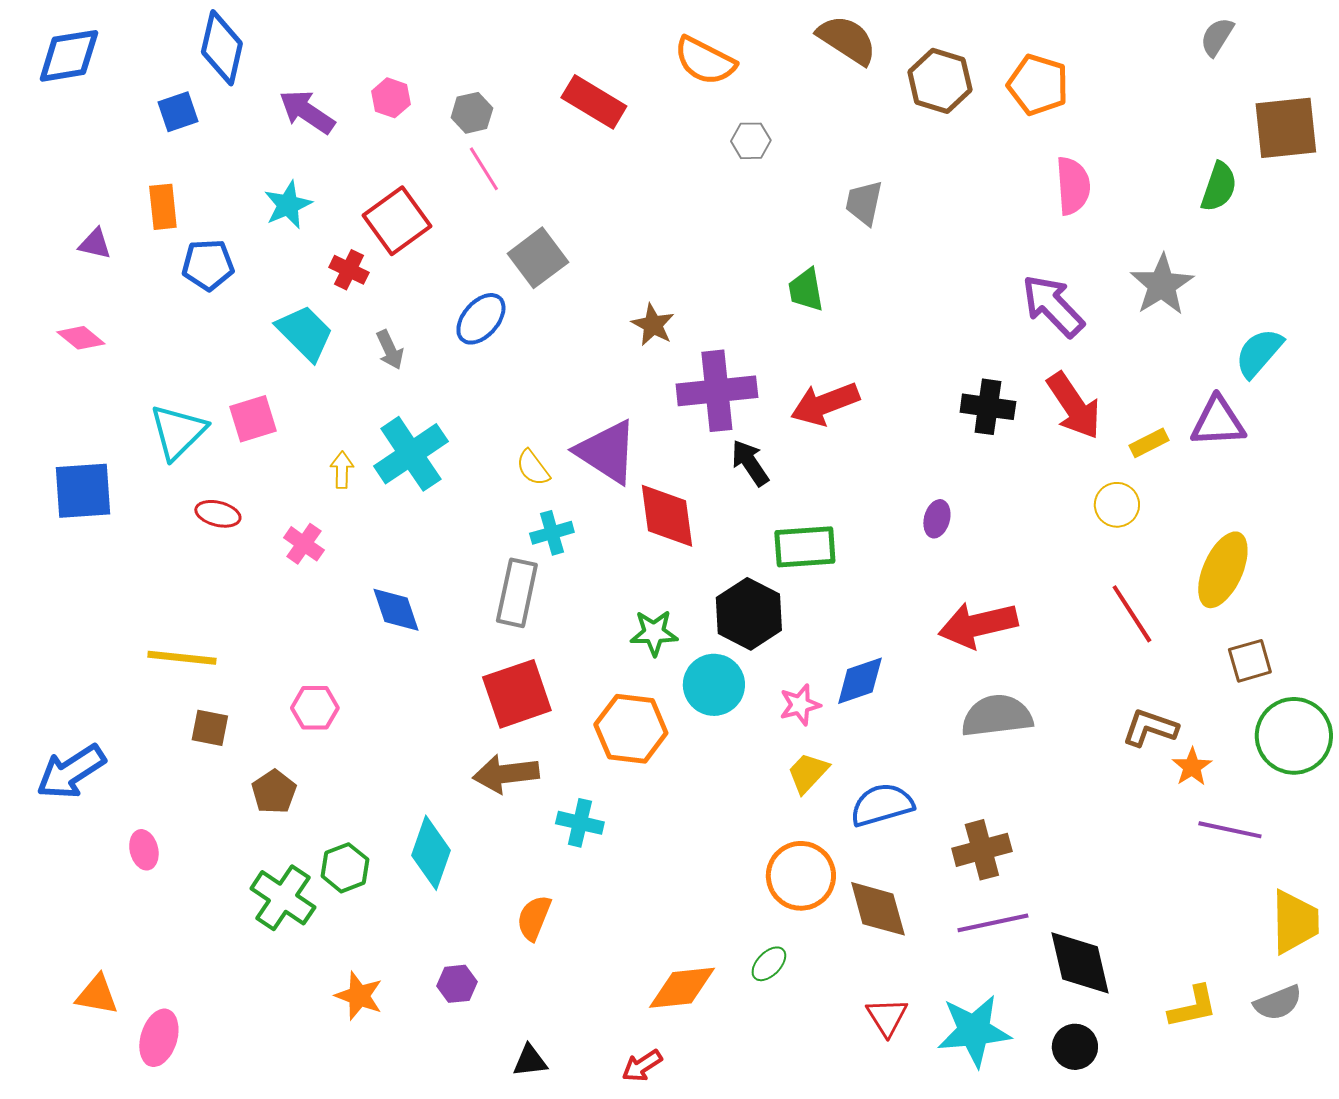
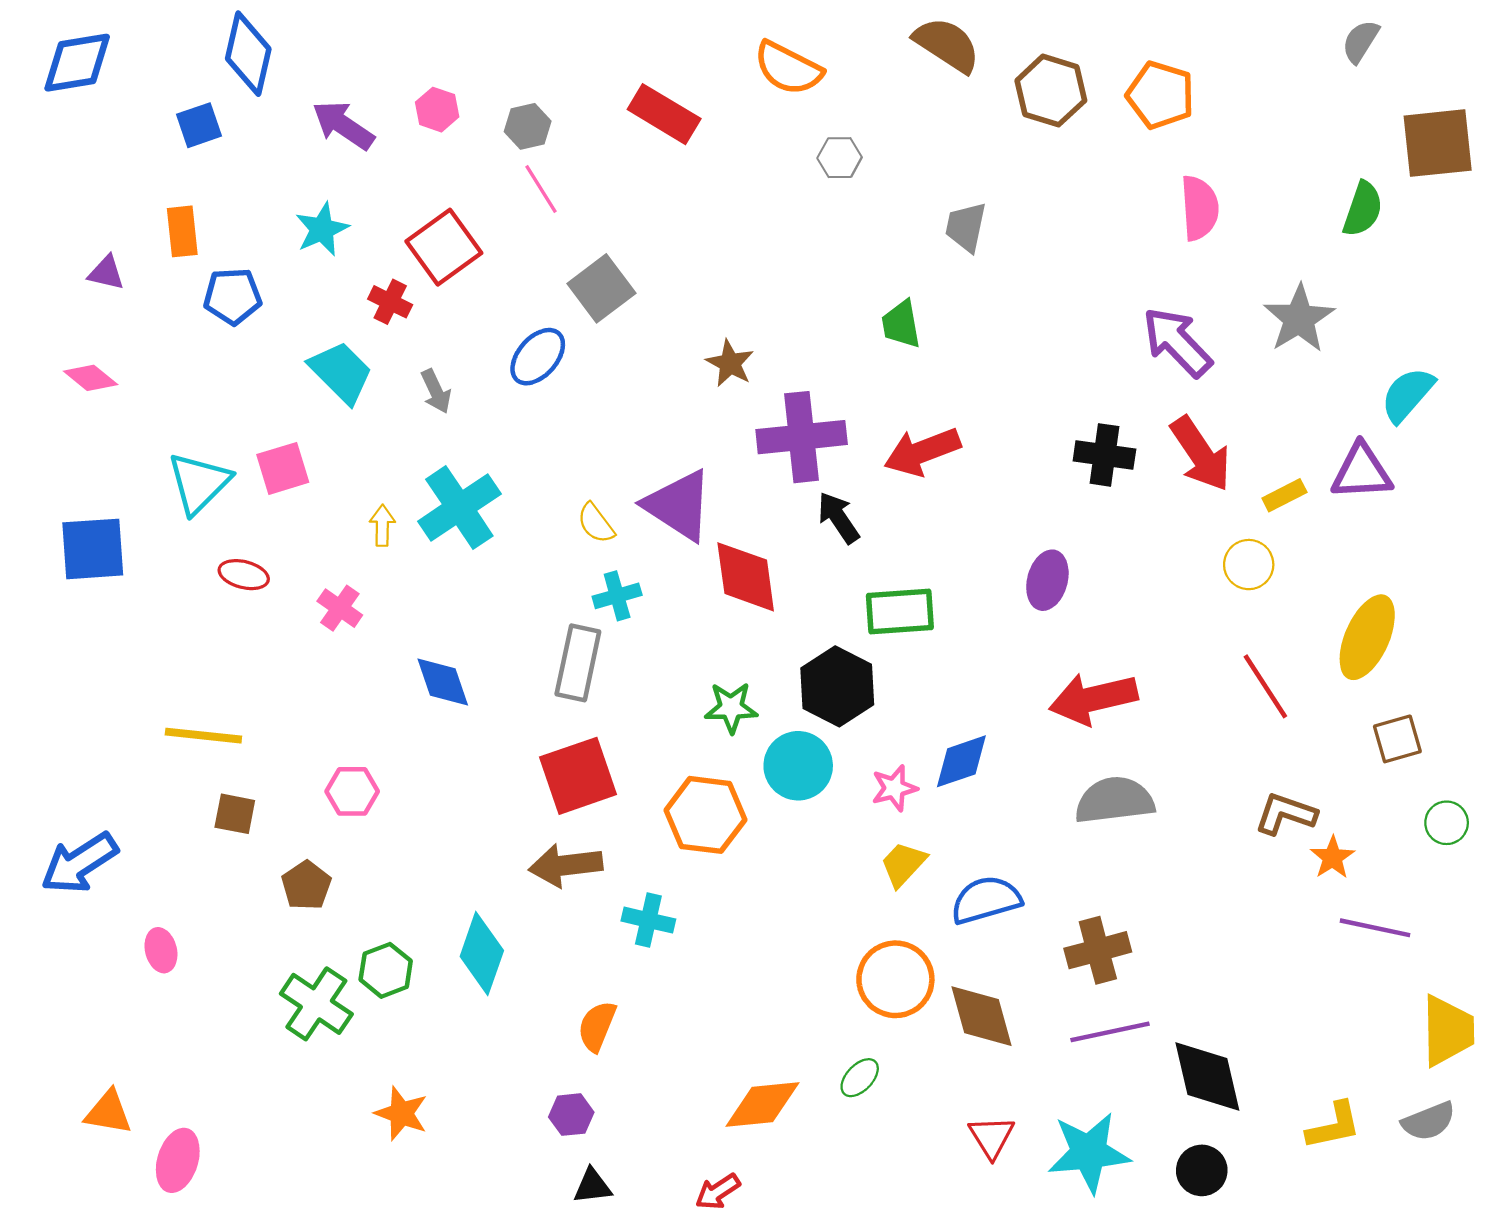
purple ellipse: (937, 519) -> (1047, 580), size x1.4
green circle: (1294, 736) -> (1447, 823), size x0.5
purple hexagon: (457, 984) -> (571, 1115), moved

